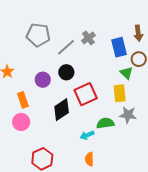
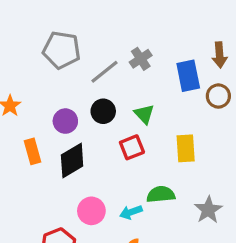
green triangle: (126, 73) -> (144, 114), moved
red square: (86, 94) -> (132, 147), size x0.7
black diamond: (62, 110) -> (72, 160), moved
gray star: (128, 115) -> (208, 210), moved, turned 30
pink circle: (21, 122) -> (91, 211), moved

